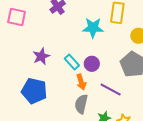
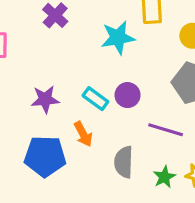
purple star: (41, 56) -> (45, 99), turned 30
orange arrow: (81, 82) -> (83, 134), moved

